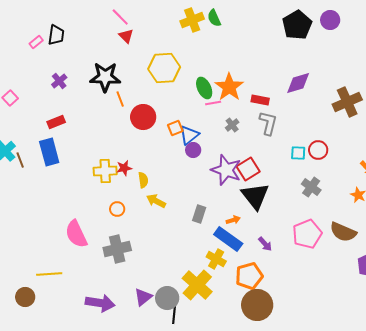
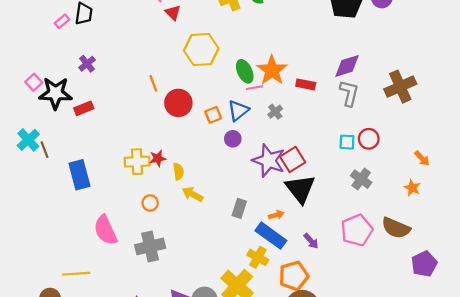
red triangle: (126, 36) -> (173, 13), moved
black star: (105, 77) -> (55, 93), moved
gray L-shape: (268, 123) -> (349, 93), moved
blue triangle: (189, 135) -> (238, 111), moved
blue rectangle: (49, 152) -> (79, 175), moved

